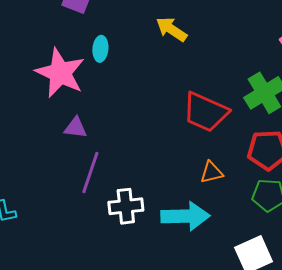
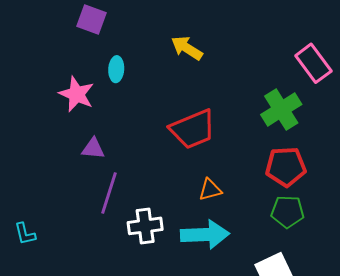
pink star: (60, 73) -> (77, 94), size x0.7
red trapezoid: (205, 112) -> (193, 129), moved, turned -45
orange triangle: (212, 172) -> (210, 190), moved

